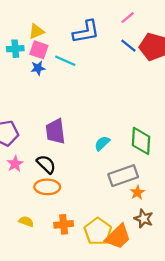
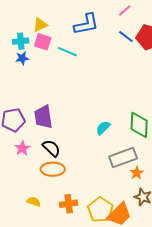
blue star: (38, 68) -> (22, 58), moved
purple trapezoid: (55, 131) -> (43, 117), moved

